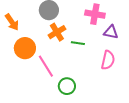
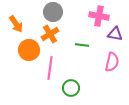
orange cross: (57, 32) -> (50, 34), moved
pink line: (46, 66) -> (50, 68), turned 40

